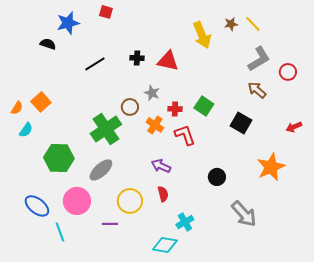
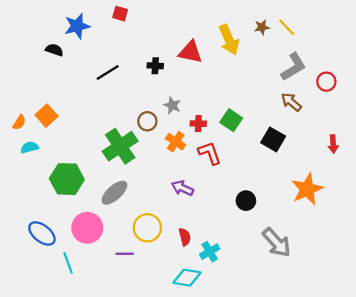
red triangle: (168, 61) -> (190, 52), moved
red arrow: (294, 127) -> (333, 144), turned -70
cyan semicircle: (26, 130) -> (29, 147), turned -140
red semicircle: (163, 194) -> (185, 237), moved

